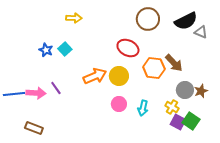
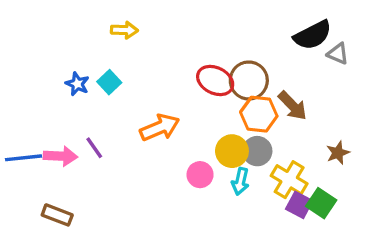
brown circle: (148, 19) -> (249, 80), moved
yellow circle: (119, 76) -> (232, 151), moved
gray circle: (185, 90) -> (257, 151), moved
yellow cross: (172, 107) -> (289, 180), size x1.5

